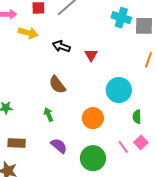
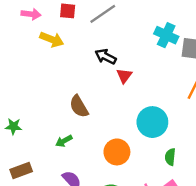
black arrow: (61, 46) -> (106, 57), moved
green arrow: (48, 115) -> (64, 141), turned -104
brown rectangle: (17, 143) -> (21, 171), turned -30

